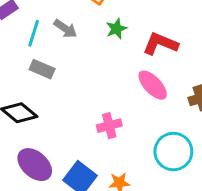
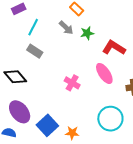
gray arrow: (65, 29) -> (66, 28), moved
pink cross: (109, 126) -> (72, 83), moved, turned 35

